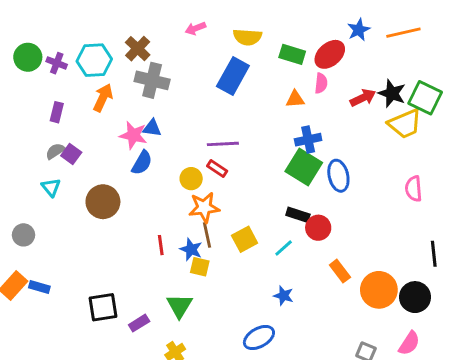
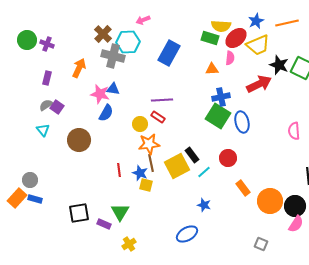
yellow semicircle: (247, 37) -> (221, 26), moved
cyan hexagon: (94, 60) -> (128, 42), moved
red arrow: (363, 98) -> (259, 84), moved, size x1.4
yellow trapezoid: (405, 124) -> (258, 45), moved
black rectangle: (298, 215) -> (192, 155), moved, turned 35
gray circle: (23, 235) -> (30, 180), moved
yellow square: (245, 239) -> (177, 166), size x1.4
green triangle: (180, 306) -> (120, 212), moved
purple rectangle: (139, 323) -> (104, 224), turned 56
pink semicircle: (409, 343) -> (296, 224), moved

